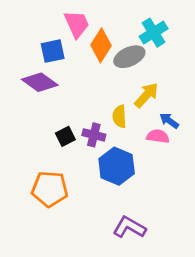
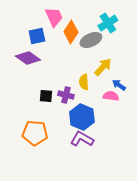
black square: (65, 136) -> (46, 96), turned 32
purple L-shape: (129, 227) -> (82, 139), moved

